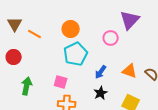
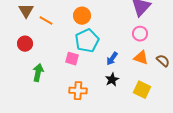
pink circle: (111, 38) -> (140, 34), moved
pink square: (61, 82) -> (72, 59), moved

